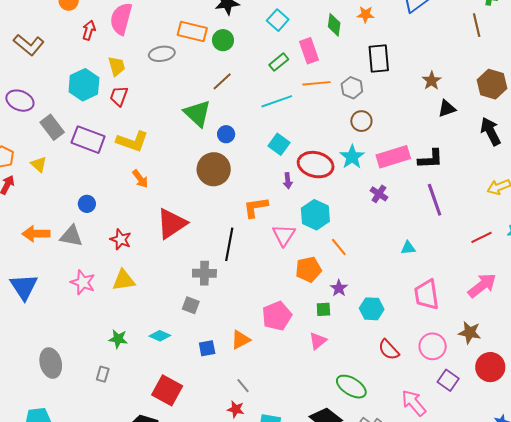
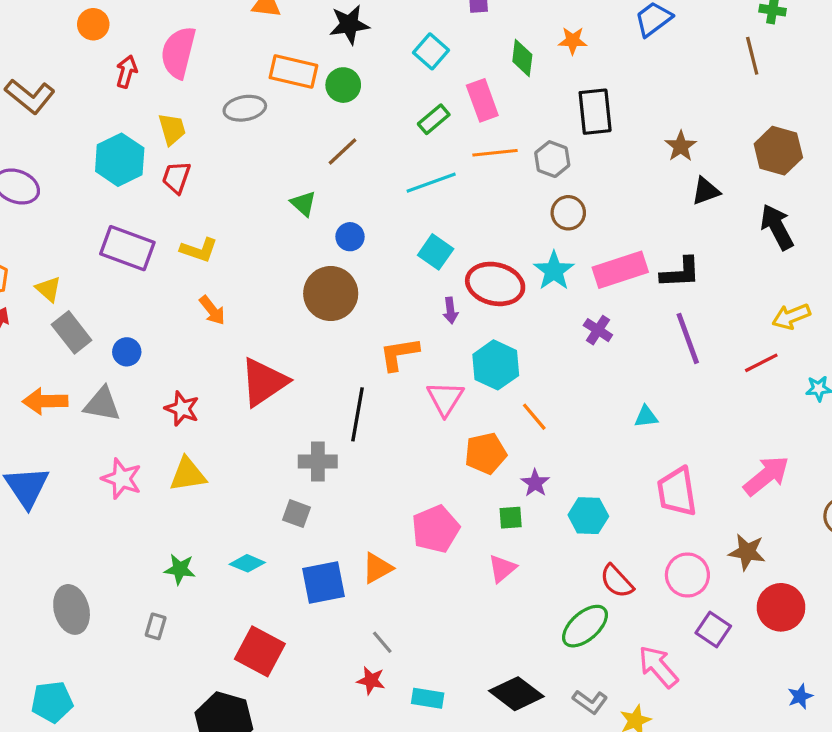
green triangle: (197, 113) -> (303, 204), size x0.6
gray rectangle: (52, 127) -> (72, 332), moved
yellow L-shape: (132, 141) -> (199, 250), size x0.7
red line: (482, 237) -> (761, 363), moved
blue square: (207, 348) -> (324, 583), size x1.6
green ellipse: (351, 387) -> (585, 626), moved, turned -72

